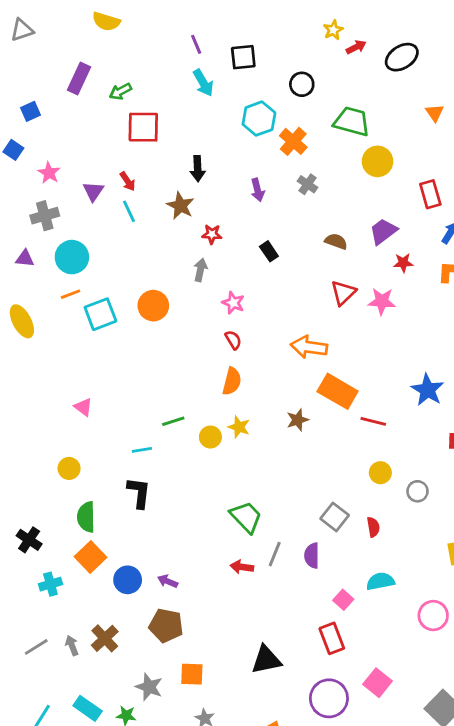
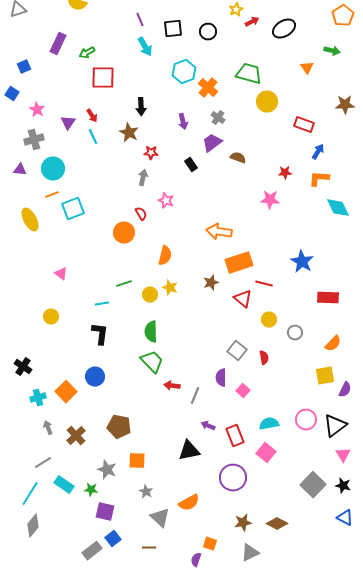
black circle: (302, 84) -> (208, 32), moved
red rectangle: (430, 194) -> (304, 125), turned -54
purple trapezoid: (383, 231) -> (212, 143), moved
red triangle: (343, 293) -> (243, 299), moved, turned -36
orange circle: (153, 306) -> (124, 233), moved
yellow ellipse: (22, 321) -> (30, 220), moved
red semicircle: (233, 340) -> (141, 214), moved
orange rectangle: (338, 391) -> (239, 263), turned -48
green semicircle: (86, 517) -> (151, 332), moved
green trapezoid: (246, 517) -> (152, 362), moved
gray line: (275, 554) -> (195, 396), moved
orange square: (90, 557) -> (66, 392), moved
blue circle: (128, 580) -> (95, 377), moved
purple arrow: (168, 581) -> (208, 426), moved
cyan semicircle: (380, 581) -> (269, 424), moved
pink square: (343, 600) -> (243, 391), moved
gray arrow: (72, 646) -> (48, 428), moved
gray line: (36, 647) -> (43, 463), moved
pink square: (378, 683) -> (266, 453), moved

